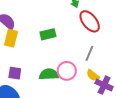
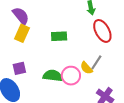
purple square: (15, 73) -> (19, 68), turned -32
yellow semicircle: (93, 75) -> (86, 68), moved

